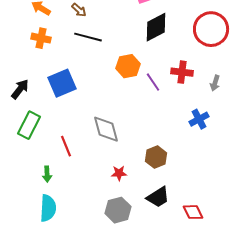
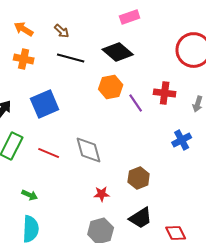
black diamond: (156, 27) -> (118, 52), moved, turned 68
red line: (66, 146) -> (49, 153), moved, turned -45
green arrow: (47, 174) -> (30, 195), turned -63

